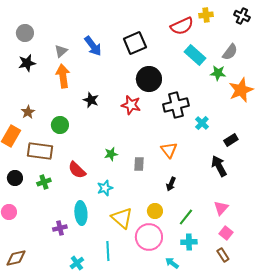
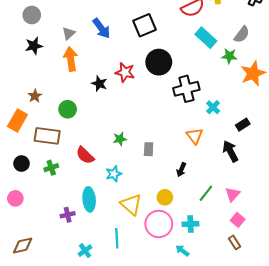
red star: (131, 105) -> (125, 72), moved
orange triangle: (169, 150) -> (195, 136), moved
green line: (186, 217) -> (206, 193), moved
cyan cross: (189, 242) -> (191, 224), moved

